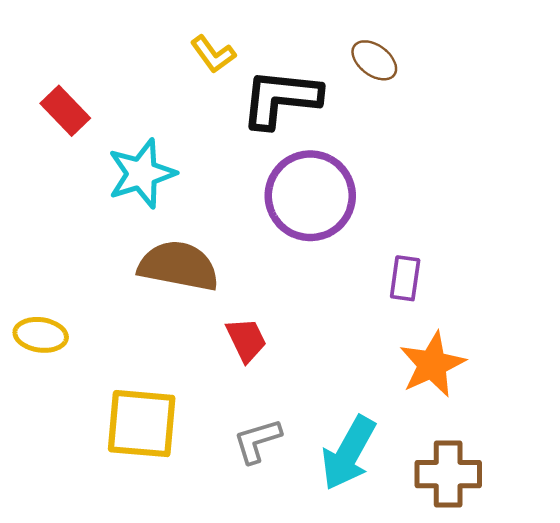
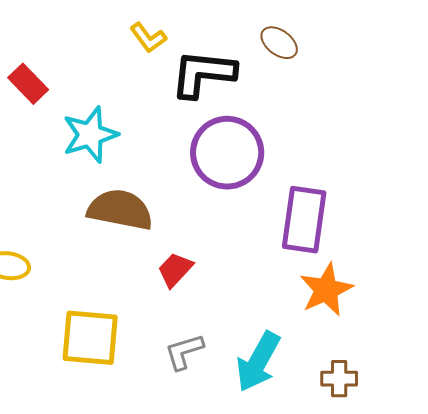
purple rectangle: (405, 278) -> (304, 220), size x1.8
red trapezoid: (246, 340) -> (175, 270), turned -111
brown cross: (448, 474) -> (339, 379), size x0.7

